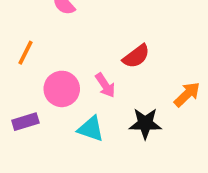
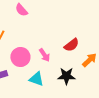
red semicircle: (136, 56) -> (71, 45), moved

